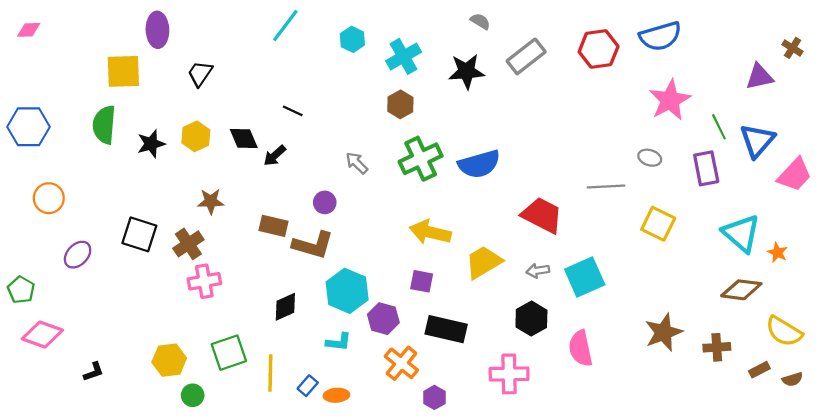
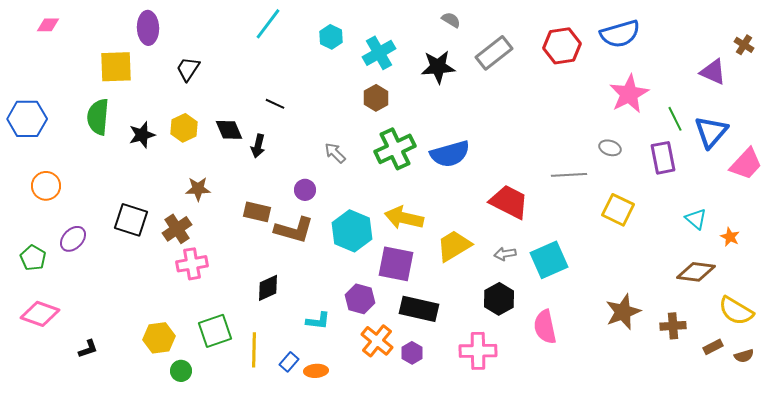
pink diamond: (29, 30) -> (48, 25), moved
purple triangle: (759, 77) -> (713, 72), turned 36
black arrow: (275, 156) -> (258, 146), turned -35
cyan triangle: (741, 233) -> (696, 219), size x0.6
purple square: (422, 281) -> (396, 264), size x1.6
green pentagon: (21, 290) -> (33, 258), moved
cyan hexagon: (347, 291) -> (352, 231), moved
purple hexagon: (434, 397) -> (412, 353), moved

